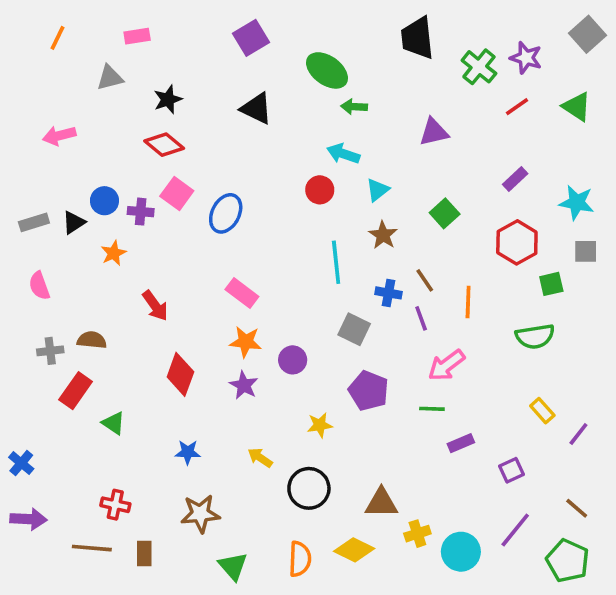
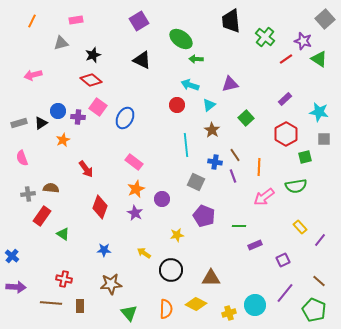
purple star: (526, 58) -> (303, 41), moved
purple triangle: (434, 132) -> (230, 84), moved
orange star: (246, 342) -> (136, 189), turned -30
pink arrow: (446, 365) -> (264, 197), moved
yellow cross: (417, 534) -> (229, 313), moved

